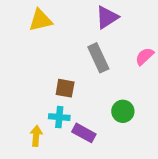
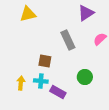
purple triangle: (107, 17) -> (86, 13), moved
yellow arrow: (36, 136) -> (21, 83), moved

